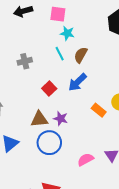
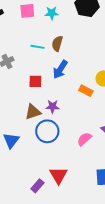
cyan star: (67, 33) -> (52, 13), moved
cyan line: (60, 54) -> (38, 47), turned -40
red square: (49, 89) -> (35, 81), turned -32

